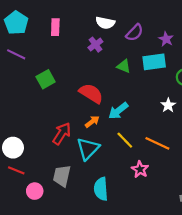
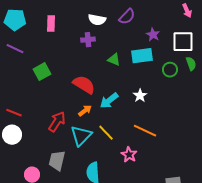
cyan pentagon: (16, 23) -> (15, 20), turned -30
purple semicircle: (135, 33) -> (127, 17), moved
purple cross: (95, 45) -> (88, 40), turned 32
white star: (168, 105) -> (140, 96), moved
yellow line: (125, 140) -> (106, 133), moved
red line: (16, 170) -> (14, 113), moved

